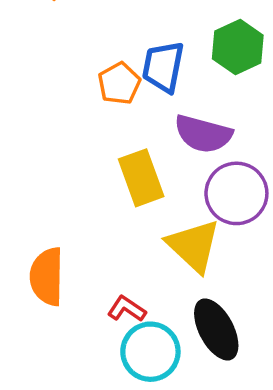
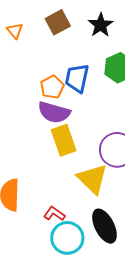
purple semicircle: (203, 134) -> (54, 112), moved

